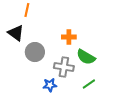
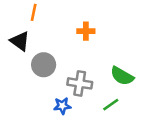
orange cross: (69, 37) -> (86, 31), moved
green semicircle: (86, 57) -> (122, 76), moved

